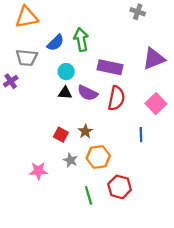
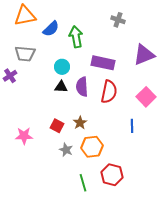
gray cross: (138, 12) -> (118, 20), moved
blue semicircle: (55, 43) -> (51, 29), moved
purple semicircle: (88, 93) -> (82, 87), turned 60
pink star: (38, 171) -> (24, 136), moved

